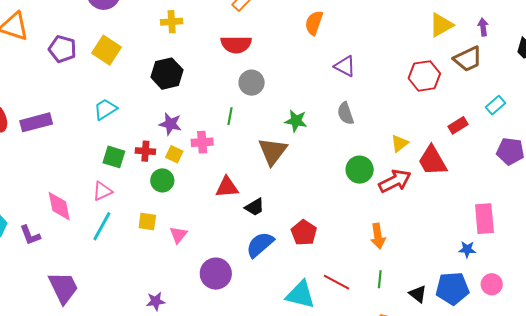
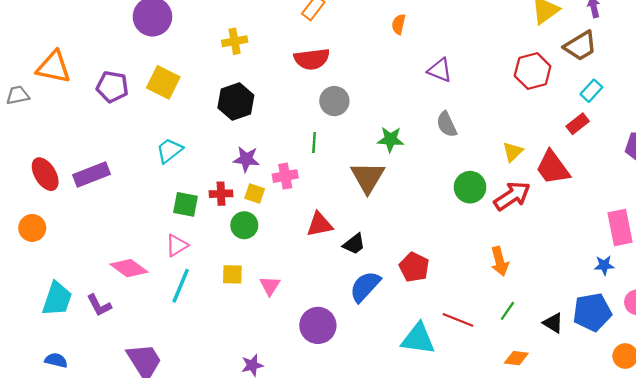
orange semicircle: (314, 23) -> (399, 24), size x0.7
cyan rectangle: (496, 105) -> (591, 91), moved
pink diamond: (59, 206) -> (129, 268), turned -36
green line: (380, 279) -> (507, 311), turned 36

